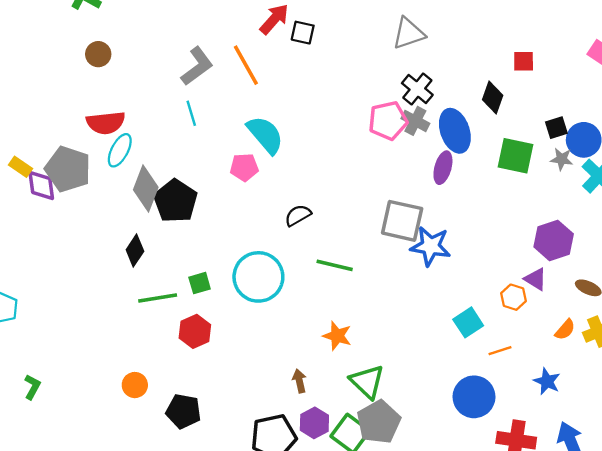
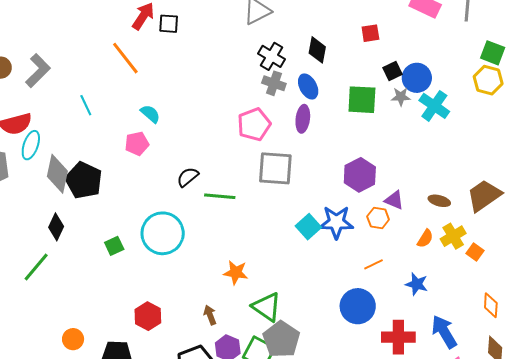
red square: (524, 61) -> (370, 33), moved
gray L-shape: (197, 66) -> (38, 71), moved
black diamond: (493, 98) -> (317, 50), moved
pink pentagon: (388, 121) -> (254, 124), moved
blue ellipse: (455, 131) -> (308, 86), size x0.7
cyan semicircle: (265, 135) -> (150, 114), size x0.6
purple hexagon: (554, 240) -> (360, 175), moved
blue star: (430, 246) -> (336, 222), moved
green line: (335, 265) -> (220, 196), moved
green line: (158, 298) -> (36, 267), moved, turned -32
cyan square: (468, 322) -> (308, 227), moved
red hexagon: (195, 331) -> (148, 316), moved

